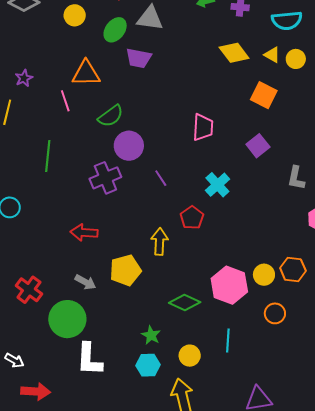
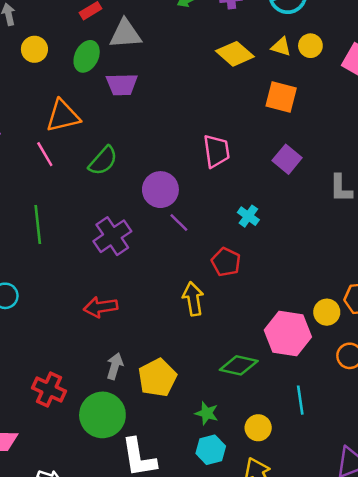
purple circle: (129, 146) -> (160, 190), moved
cyan cross: (217, 185) -> (248, 216), size x0.7
yellow pentagon: (125, 270) -> (157, 378), moved
gray arrow: (85, 282) -> (115, 366), turned -90

